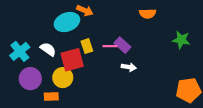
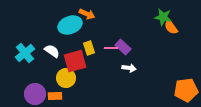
orange semicircle: (148, 14) -> (171, 27), moved, turned 56
green star: (181, 40) -> (163, 17), moved
purple circle: (30, 79) -> (35, 94), moved

